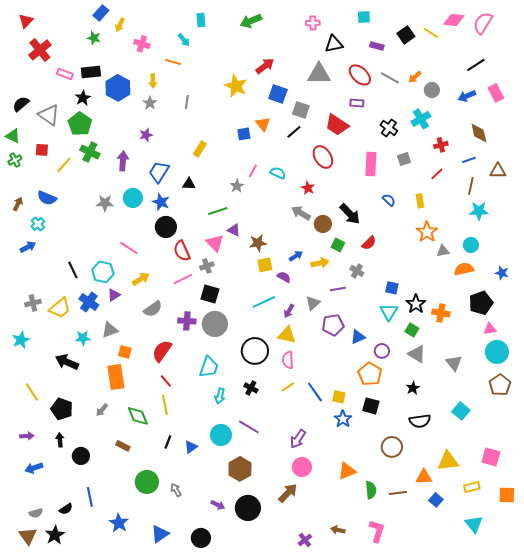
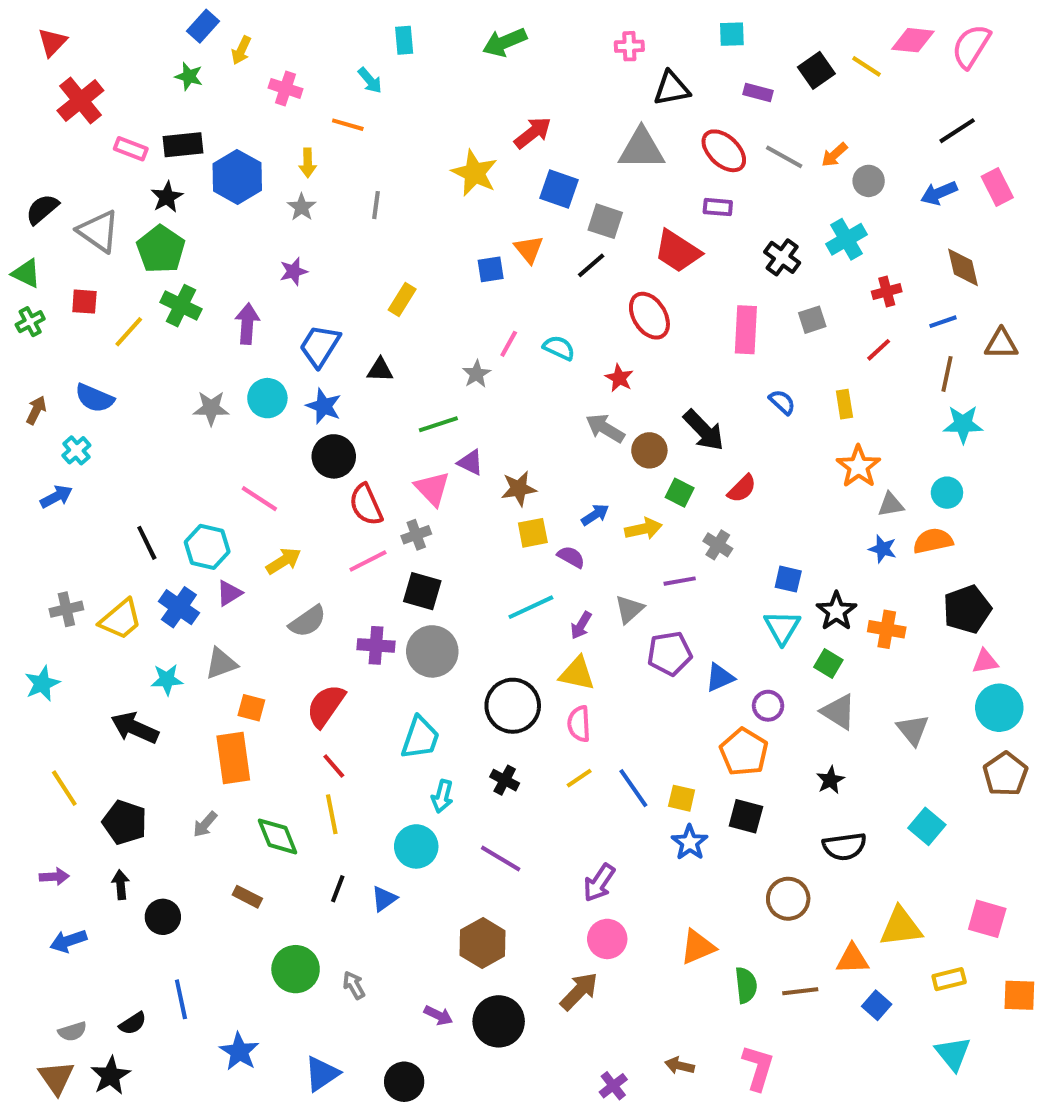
blue star: (502, 273) -> (883, 549), moved
cyan circle: (221, 435) -> (416, 846), moved

